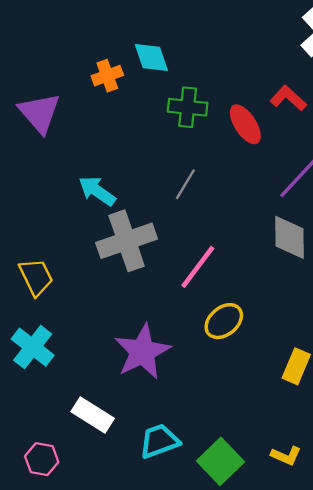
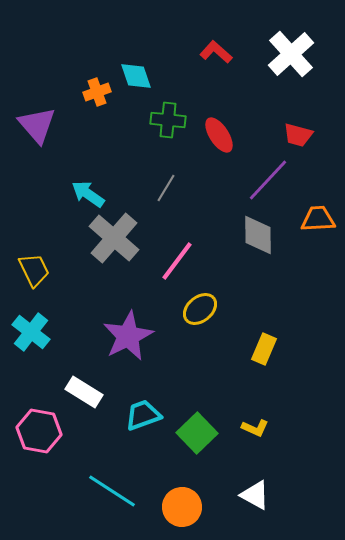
red L-shape: (288, 98) -> (216, 52), moved
gray cross: (127, 241) -> (114, 238), turned -30
pink hexagon: (42, 459) -> (39, 431), size x1.5

